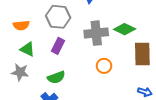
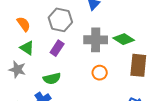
orange semicircle: (21, 25) -> (24, 24), turned -126

